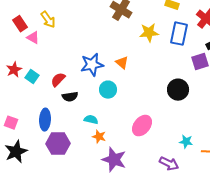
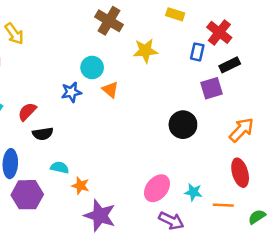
blue rectangle: (179, 34) -> (197, 52), moved, size x0.6
blue star: (92, 65) -> (71, 92), size x0.7
cyan circle: (108, 90) -> (92, 68), moved
cyan semicircle: (91, 120) -> (60, 167), moved
pink ellipse: (142, 126) -> (157, 188), moved

